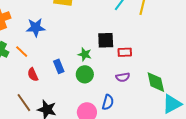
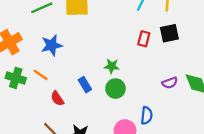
black square: (106, 40) -> (169, 33), moved
red rectangle: (125, 52) -> (144, 39), moved, turned -64
purple semicircle: (123, 77) -> (170, 83), moved

